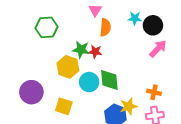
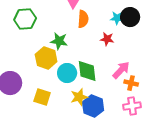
cyan star: (135, 18) -> (117, 18), moved
pink arrow: (158, 49) -> (121, 70), moved
red star: (95, 52) -> (107, 39), moved
yellow star: (129, 106) -> (79, 97), moved

